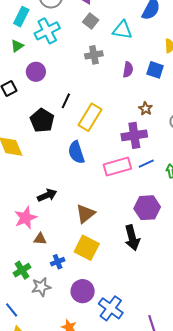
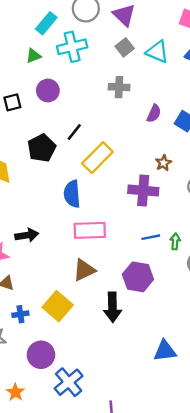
cyan triangle: (122, 30) -> (157, 52), moved
blue line: (146, 164) -> (151, 237), moved
pink rectangle: (117, 167) -> (90, 230), moved
brown triangle: (85, 214) -> (84, 270), moved

